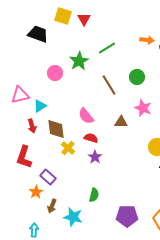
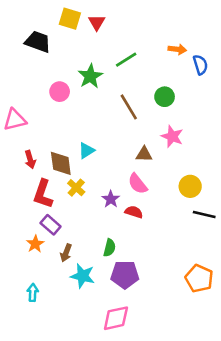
cyan triangle: (40, 106) -> (86, 150), moved
pink semicircle: (86, 116) -> (138, 184), moved
red semicircle: (91, 138) -> (134, 212), moved
red L-shape: (24, 157) -> (43, 194), moved
brown arrow: (52, 206) -> (66, 253), moved
purple pentagon: (127, 216) -> (125, 275), moved

